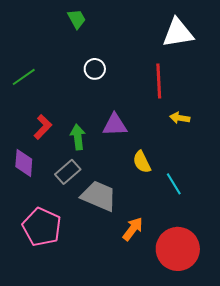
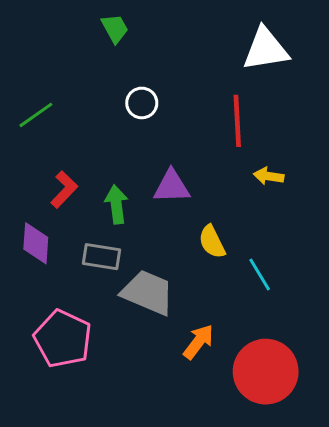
gray rectangle: (68, 172) -> (101, 257), turned 50

